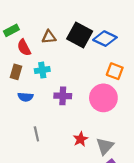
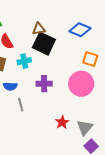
black square: (80, 35) -> (44, 44), moved
brown triangle: (49, 37) -> (39, 29), moved
gray line: (36, 134) -> (21, 105), moved

